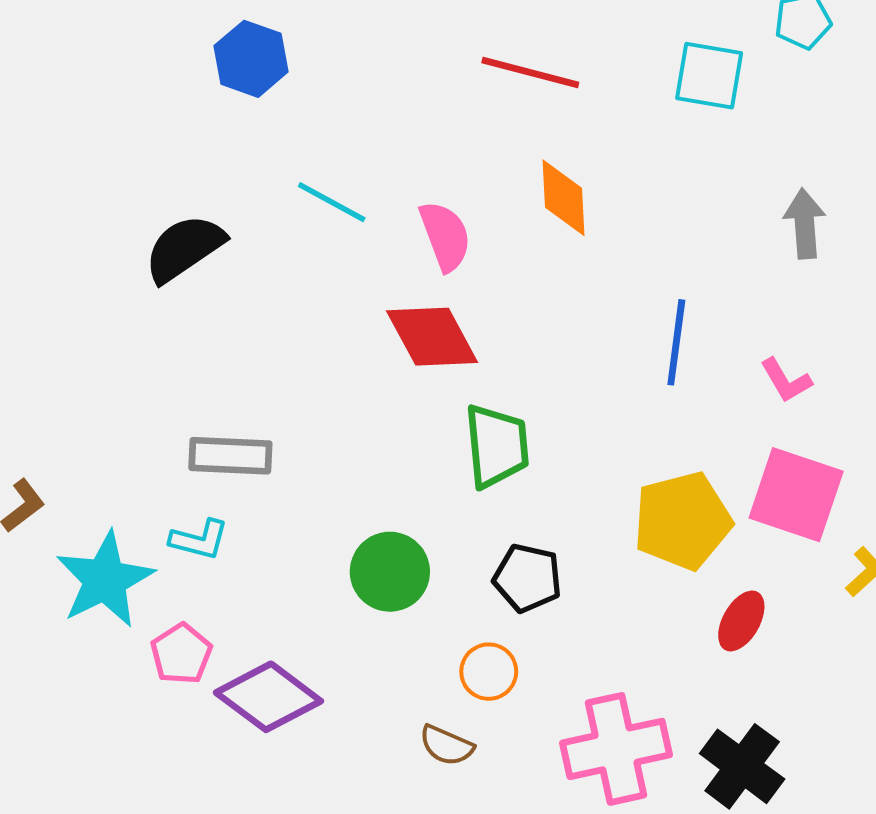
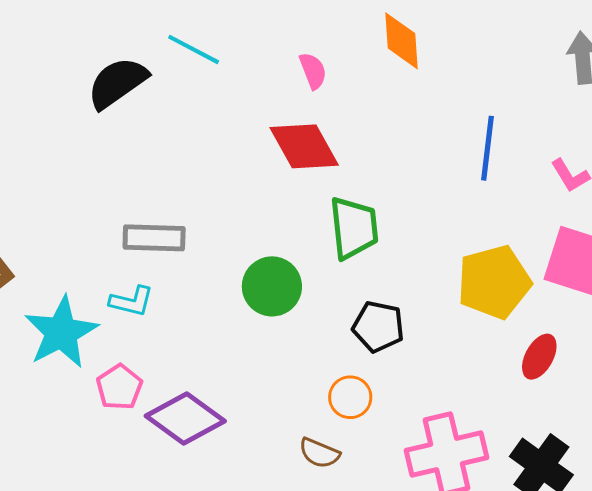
cyan line: (332, 202) -> (194, 49), moved
pink semicircle: (445, 236) -> (313, 71), size x0.7
green circle: (390, 572) -> (272, 286), moved

